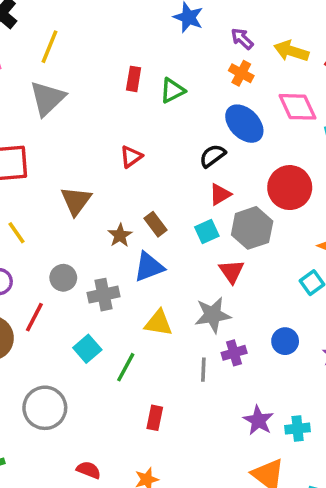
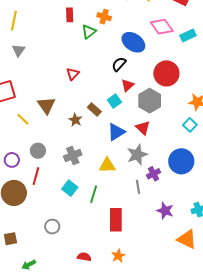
orange cross: (241, 73) -> (104, 17), moved
red rectangle: (134, 79) -> (70, 15), moved
gray triangle: (47, 98) -> (19, 50), size x0.6
cyan square: (207, 231) -> (114, 101), moved
yellow line: (16, 233) -> (23, 119), moved
blue triangle: (149, 267) -> (116, 132), moved
gray circle: (63, 278) -> (38, 151), moved
blue circle: (285, 341) -> (181, 161), size x1.6
gray circle: (45, 408) -> (52, 227), size x0.6
red rectangle: (155, 418) -> (116, 220), size x1.6
purple star: (258, 420) -> (165, 211), moved

